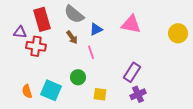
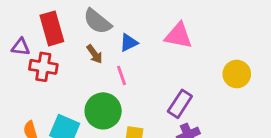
yellow circle: (178, 33) -> (237, 74), moved
green circle: (78, 77) -> (103, 111), size x1.6

